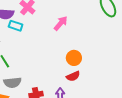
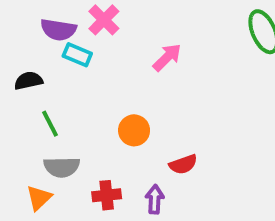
orange circle: (74, 58) -> (134, 130), moved

